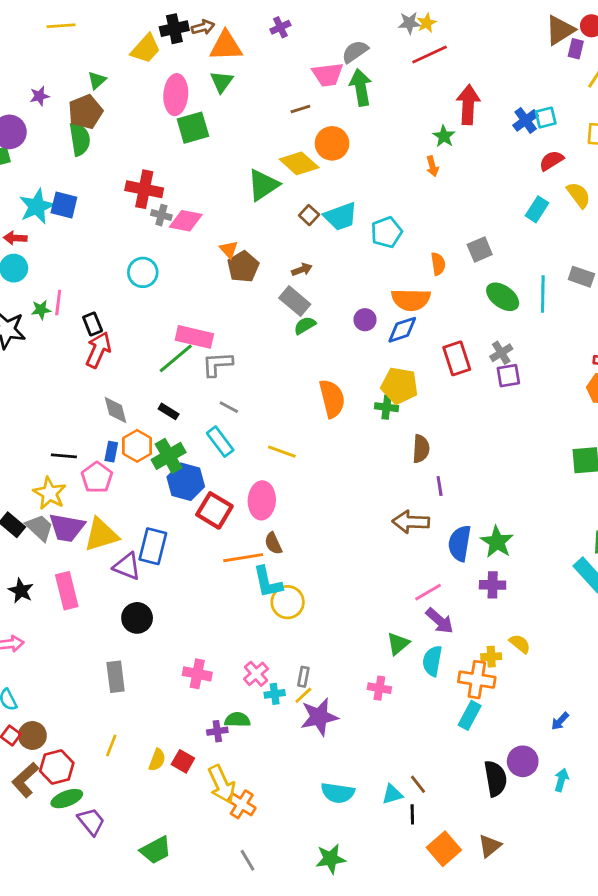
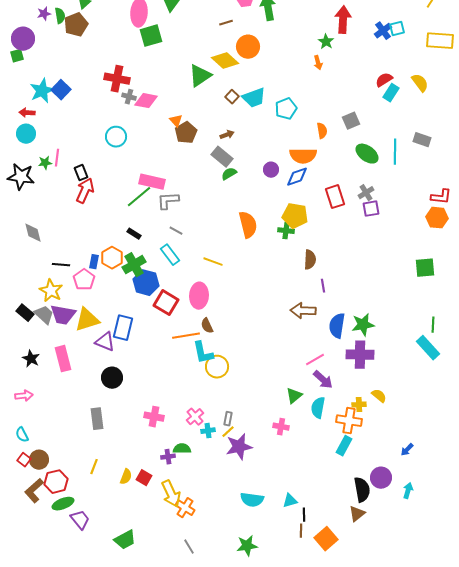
green semicircle: (80, 139) -> (60, 16), moved, size x0.7
red semicircle: (551, 161) -> (384, 80), moved
blue square: (64, 205) -> (61, 90), turned 30
gray diamond: (116, 410) -> (33, 233), moved
green star: (497, 542) -> (363, 325), turned 30
purple cross: (493, 585) -> (360, 355), size x1.5
brown line: (418, 784) -> (301, 531), moved, turned 40
brown triangle: (490, 846) -> (357, 514), moved

